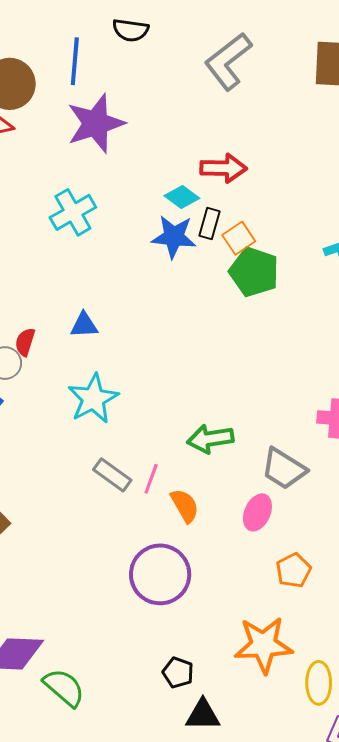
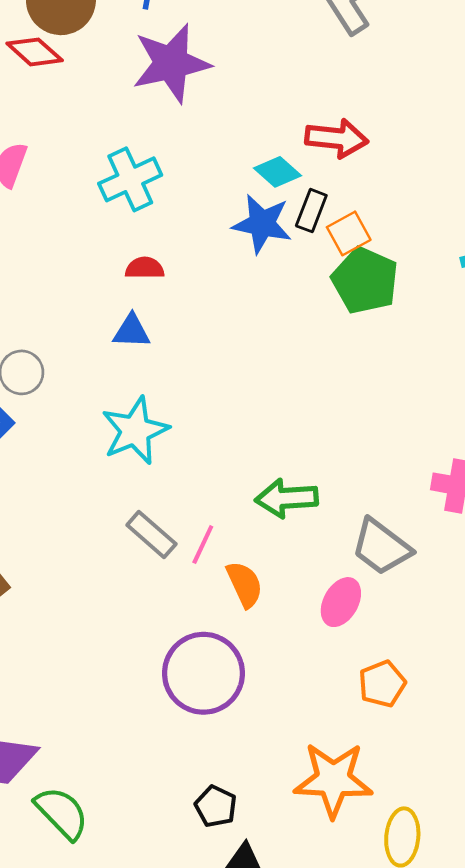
red semicircle: (25, 342) -> (145, 268), moved, turned 68

